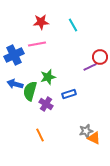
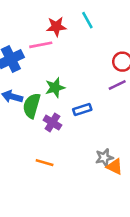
red star: (41, 22) -> (56, 27), moved
purple line: (90, 67) -> (117, 85), moved
orange line: (40, 135) -> (45, 163), turned -48

